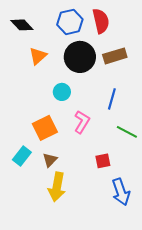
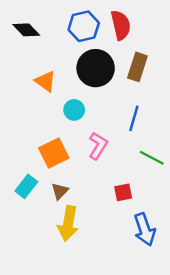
orange triangle: (38, 56) -> (45, 81), moved, turned -42
brown rectangle: (115, 56) -> (137, 67), turned -55

